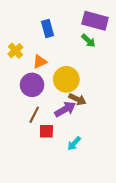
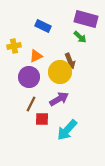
blue rectangle: (47, 28) -> (43, 26), turned -49
yellow cross: (15, 51) -> (14, 46), turned 32
brown arrow: (77, 99) -> (70, 61), moved, turned 42
cyan arrow: (74, 143) -> (67, 130), size x1.6

